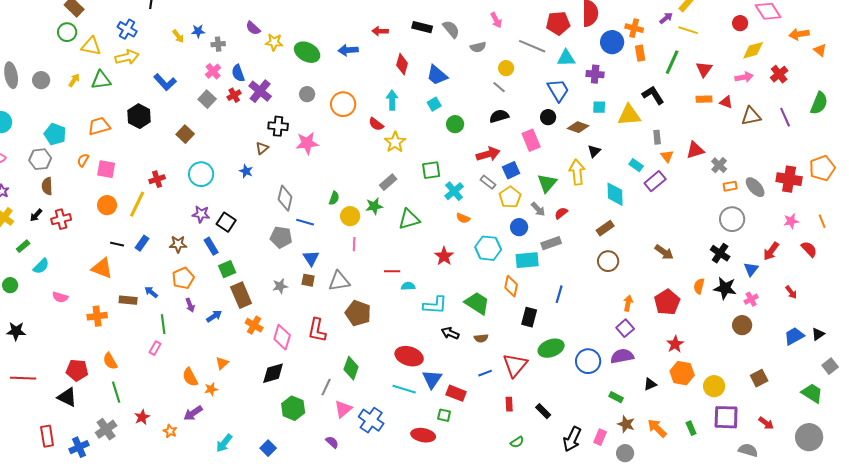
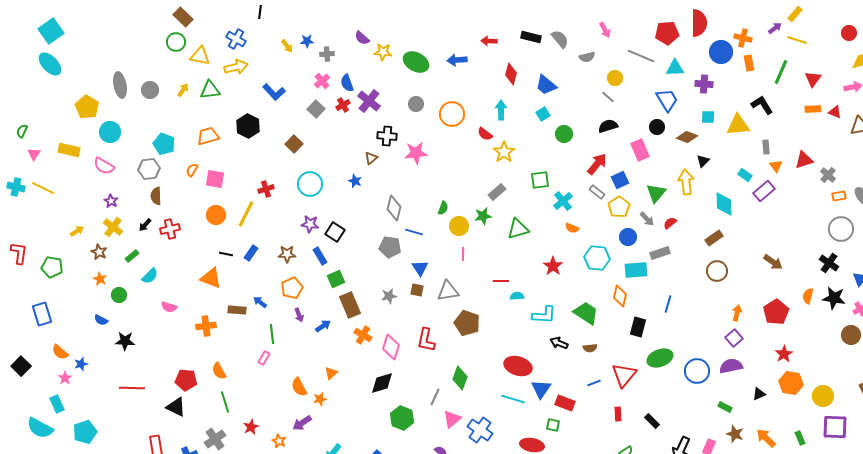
red arrow: (488, 154) -> (597, 164), turned -35

